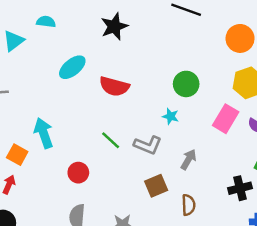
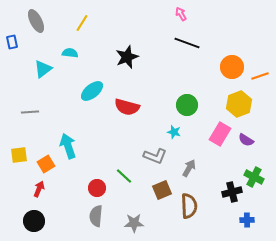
green line: (111, 140) -> (124, 176), moved
orange square: (17, 155) -> (46, 164), turned 30
red circle: (78, 173) -> (97, 188), moved
brown semicircle: (189, 205) -> (189, 206), size x1.4

